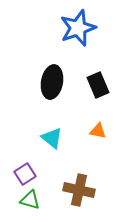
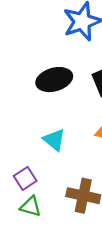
black ellipse: (52, 82) -> (54, 80), turned 64

